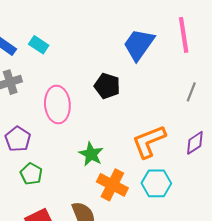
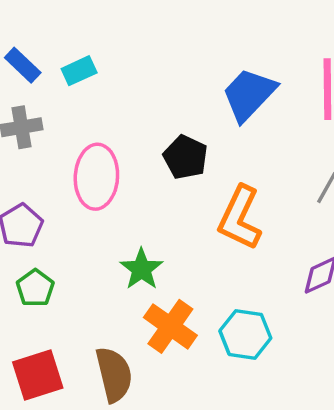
cyan rectangle: (39, 45) -> (79, 71), turned -66
orange L-shape: (149, 141) -> (240, 218), moved, turned -51

